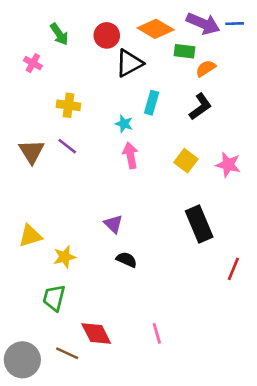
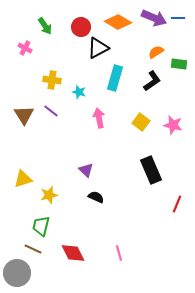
green rectangle: (185, 51) -> (179, 64), moved
cyan rectangle: (152, 103) -> (115, 78), size x1.4
cyan star: (124, 124) -> (79, 92), moved
brown line: (67, 353) -> (33, 249), moved

